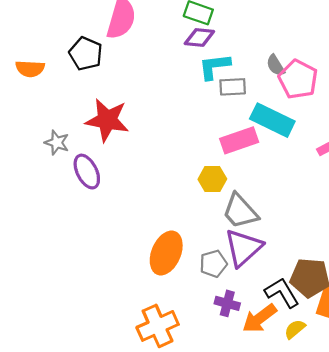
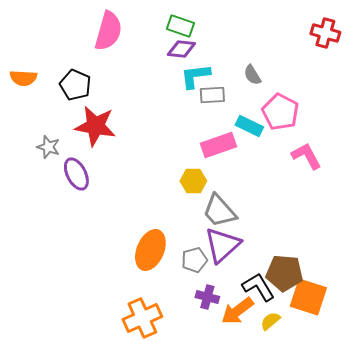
black pentagon: (86, 54) -> (75, 85), moved
pink pentagon: (298, 79) -> (280, 112), moved
cyan rectangle: (272, 120) -> (249, 126), size x0.7

